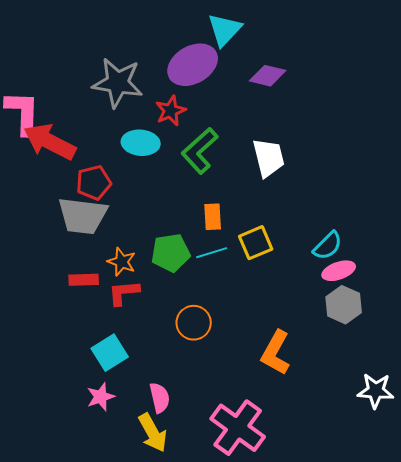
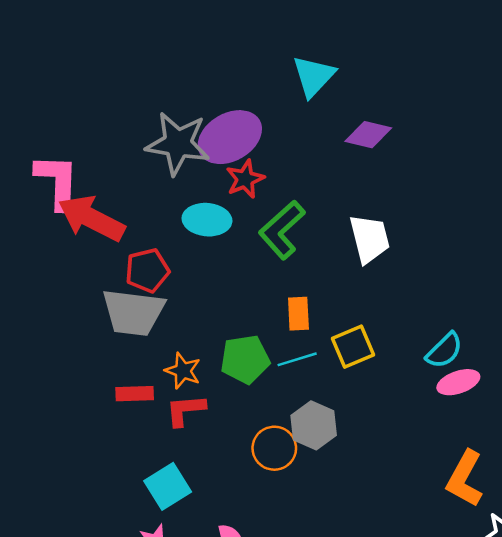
purple ellipse: (193, 65) -> (230, 137), moved
gray hexagon: (344, 305) -> (314, 425), moved
orange L-shape: (276, 353) -> (465, 479), moved

